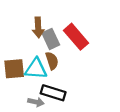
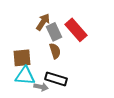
brown arrow: (38, 28) -> (43, 22), turned -144
cyan triangle: (36, 69) -> (25, 76), moved

